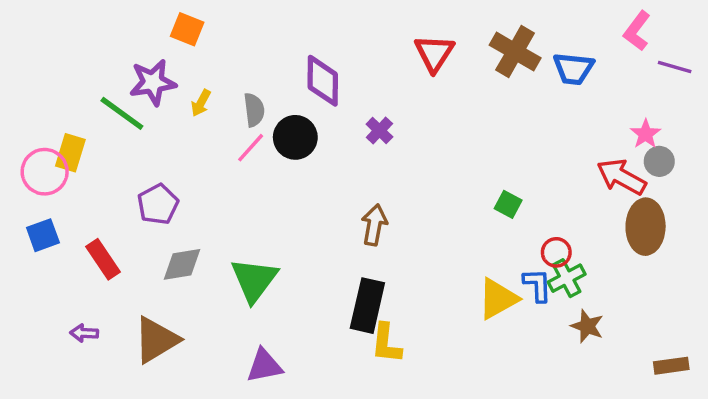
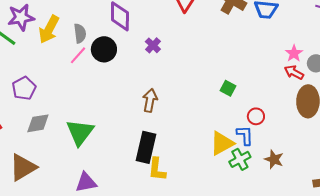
yellow arrow: (201, 103) -> (49, 29), size x1.8
pink star: (646, 134) -> (294, 53), moved
red arrow: (621, 177) -> (294, 72), size x0.7
green cross: (567, 278) -> (240, 159), moved

